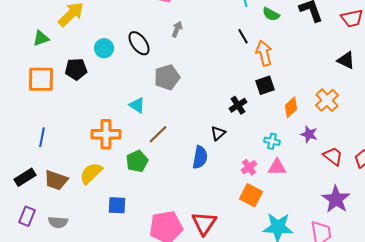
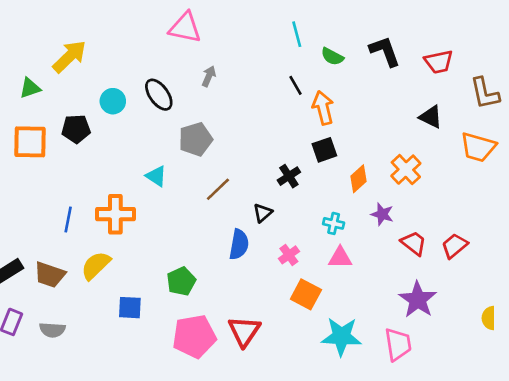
brown line: (158, 134) -> (218, 189), moved
blue line: (42, 137) -> (68, 219), moved
green pentagon: (137, 161) -> (181, 281), moved
pink cross: (249, 167) -> (289, 255), moved

